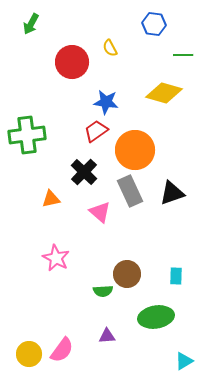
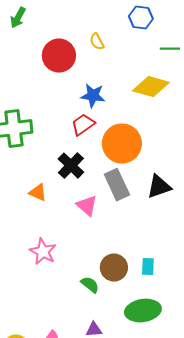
orange triangle: (51, 199) -> (38, 193), turned 36
cyan rectangle: (176, 276) -> (148, 267), moved
green semicircle: (103, 291) -> (90, 285), turned -138

